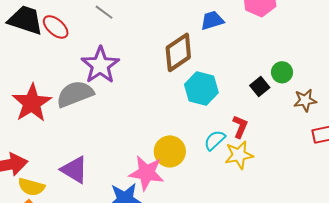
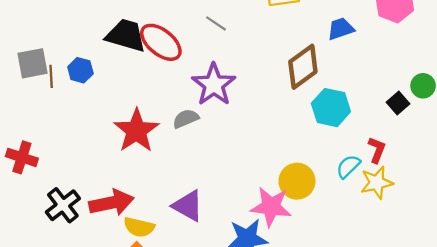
red ellipse: (56, 27) -> (161, 42), size x1.4
gray semicircle: (75, 94) -> (186, 119), size x0.6

